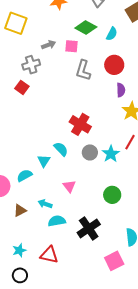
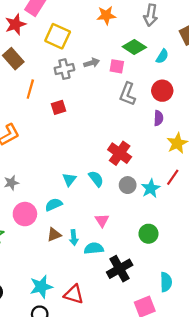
gray cross: (31, 65) -> (64, 69), moved
red square: (22, 87) -> (58, 107), turned 32
purple semicircle: (121, 90) -> (159, 118), moved
cyan triangle: (44, 161) -> (69, 179), moved
cyan arrow: (45, 204) -> (74, 238), turned -120
brown triangle: (20, 210) -> (54, 235), moved
cyan semicircle: (57, 221) -> (94, 248), moved
cyan star: (19, 250) -> (41, 287), size x1.5

